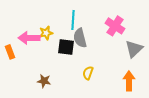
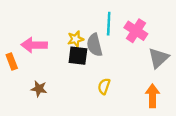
cyan line: (73, 20) -> (109, 24), moved
yellow star: (46, 33) -> (76, 39), moved
brown star: (44, 81) -> (39, 89), moved

